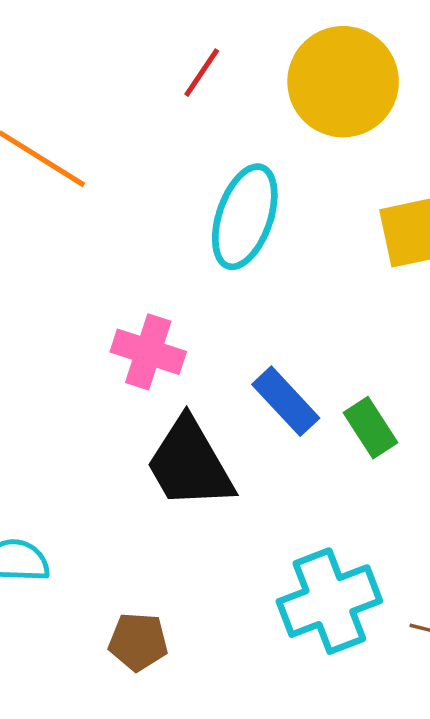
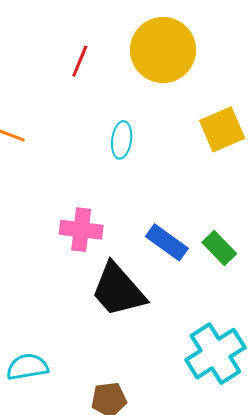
cyan ellipse: (245, 217) -> (122, 140), size x0.6

